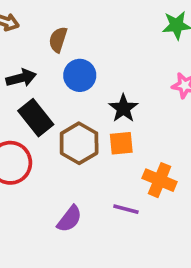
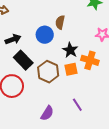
brown semicircle: (58, 40) -> (60, 22), moved
orange cross: (160, 180) -> (90, 60), moved
purple line: (126, 209) -> (77, 105), turned 48

